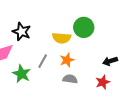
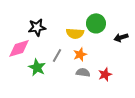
black star: (22, 32) -> (37, 27), turned -30
black arrow: (110, 61) -> (121, 37), moved
red star: (103, 82) -> (105, 74), moved

